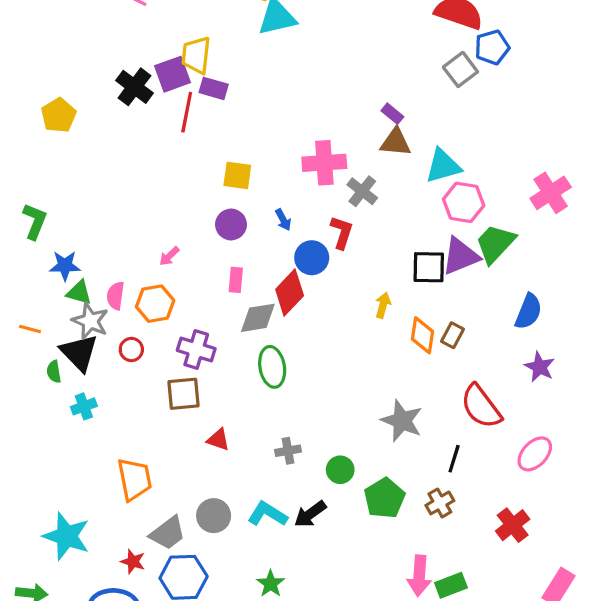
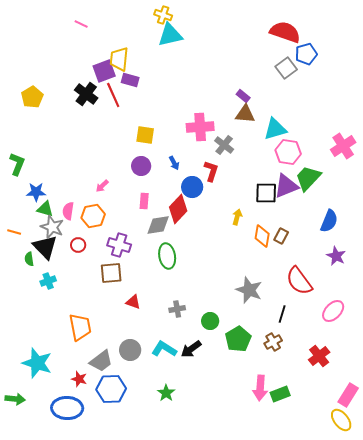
black cross: (134, 87) -> (86, 94), moved
red line: (187, 112) -> (113, 95), turned -35

